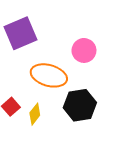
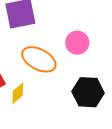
black hexagon: (80, 105) -> (88, 92), moved

